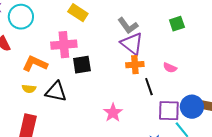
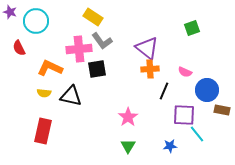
gray L-shape: (128, 26) -> (102, 41), moved
black line: (149, 87) -> (164, 91), turned 42
blue circle: (192, 107) -> (207, 90), moved

